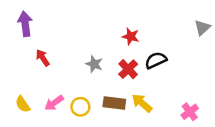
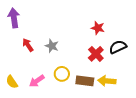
gray star: (94, 64) -> (52, 46), moved
yellow arrow: (142, 103) -> (107, 81), turned -36
yellow circle: (80, 107) -> (62, 74), moved

